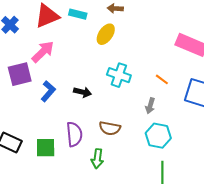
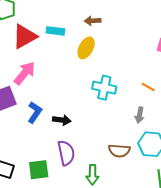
black arrow: (83, 92) -> (62, 120), moved
brown semicircle: (110, 128) -> (119, 151), moved

